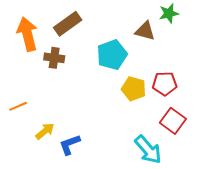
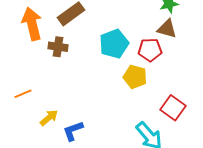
brown triangle: (145, 31) -> (167, 29), moved
red pentagon: (165, 84) -> (150, 50), moved

